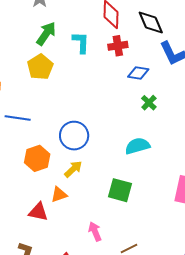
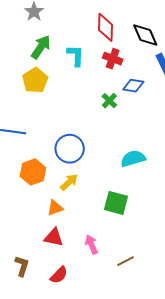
red cross: (118, 46) -> (113, 59), turned 30
green cross: (149, 103) -> (109, 101), moved
red triangle: (38, 212) -> (54, 237), moved

